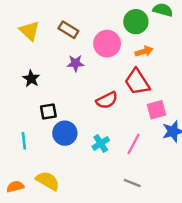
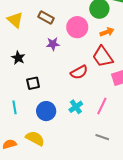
blue circle: (65, 133) -> (46, 111), moved

